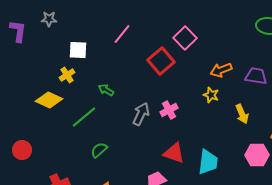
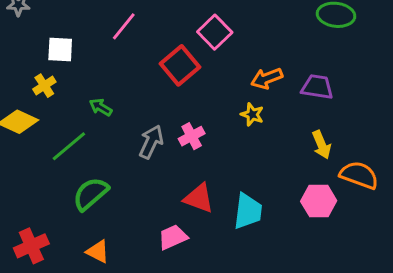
yellow arrow: (242, 114) -> (322, 145), moved
green semicircle: (99, 150) -> (91, 194), size x1.5

